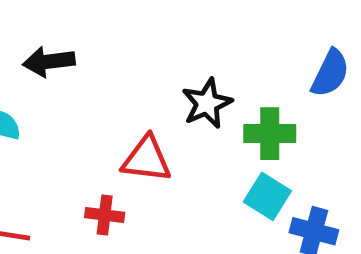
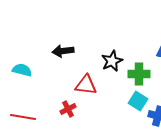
black arrow: (49, 62) -> (63, 51), moved
red cross: (105, 215) -> (68, 109), turned -35

